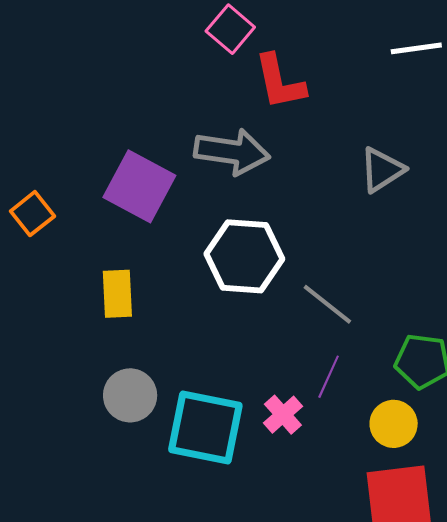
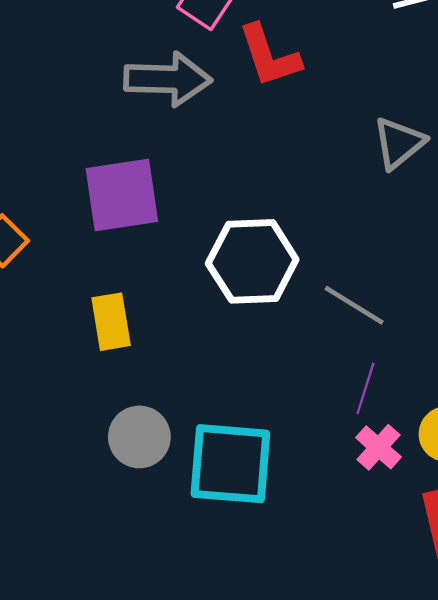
gray arrow: (232, 152) -> (168, 79), moved
purple square: (139, 186) -> (122, 195), turned -30
pink cross: (283, 415) -> (378, 447), moved

